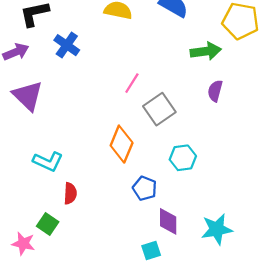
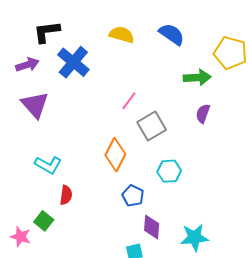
blue cross: (67, 45) -> (73, 62), size x1.4

